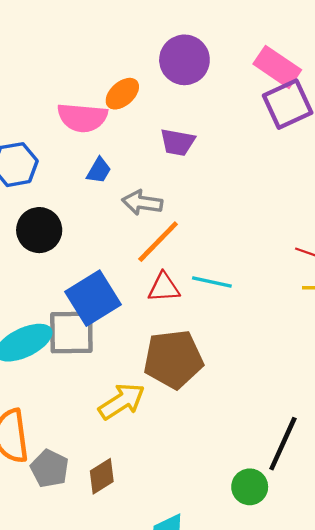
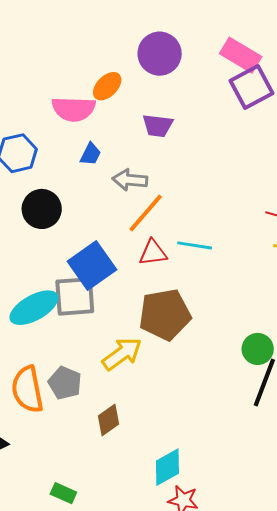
gray pentagon: (50, 469) -> (65, 383), moved
green circle: (250, 487) -> (258, 349), moved

